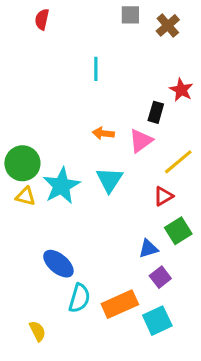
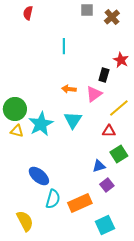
red triangle: (163, 196) -> (109, 131), turned 32
cyan square: (157, 321) -> (105, 225), moved
yellow semicircle: (37, 331) -> (25, 221), size x1.5

